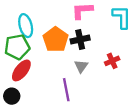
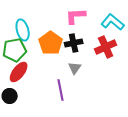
cyan L-shape: (122, 17) -> (113, 22), turned -50
red cross: (112, 61) -> (106, 47), moved, size x1.5

